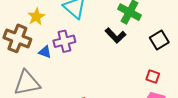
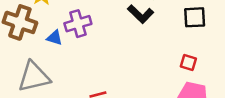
black square: (159, 40) -> (195, 17), turned 30

